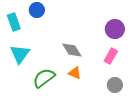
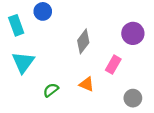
gray diamond: (72, 50) -> (83, 41), moved, turned 70
pink rectangle: (111, 56) -> (113, 65), moved
green semicircle: (44, 78) -> (51, 90), size x0.6

